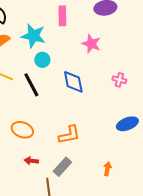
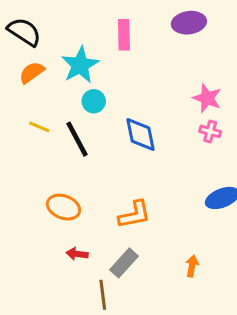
cyan star: (33, 36) -> (80, 65), turned 30
pink star: (91, 44) -> (207, 98), moved

